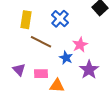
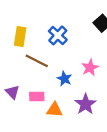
pink star: (80, 45) -> (90, 68), moved
purple star: (89, 70) -> (86, 104), moved

